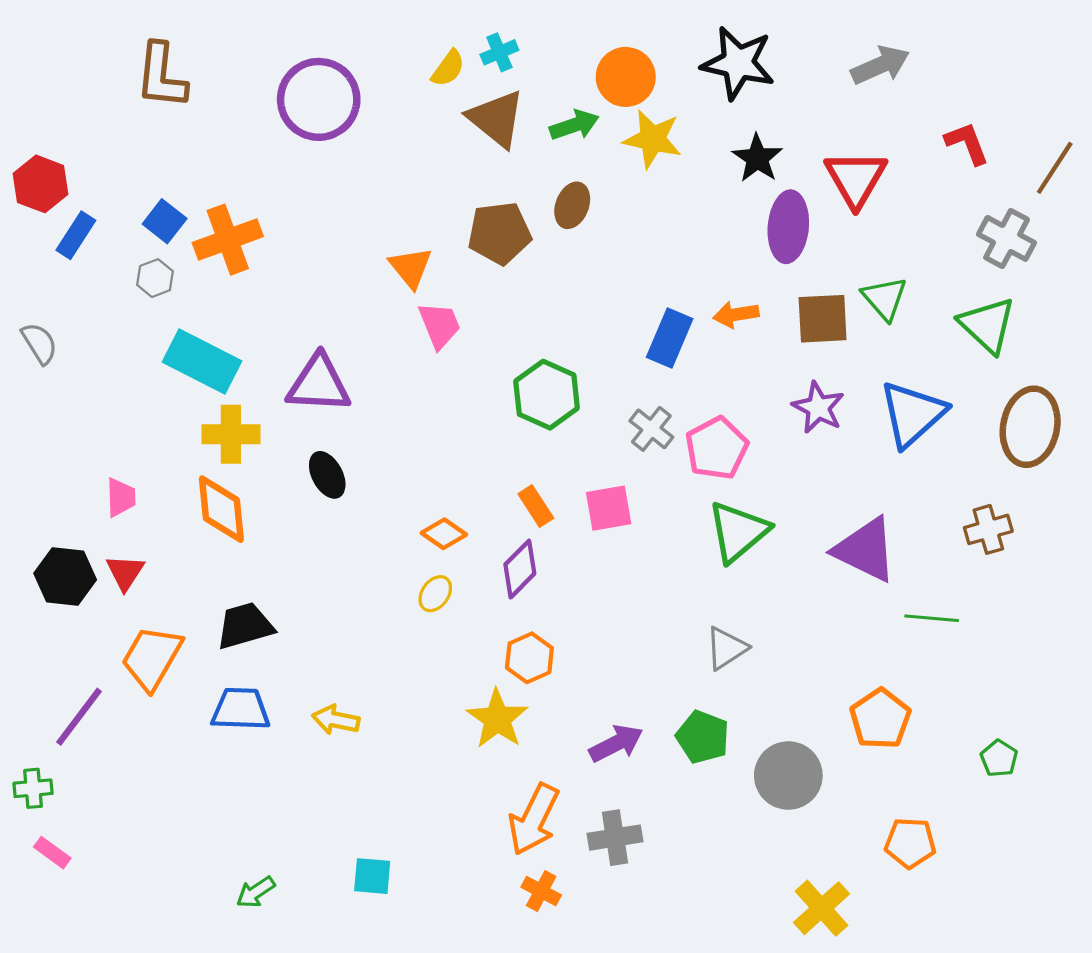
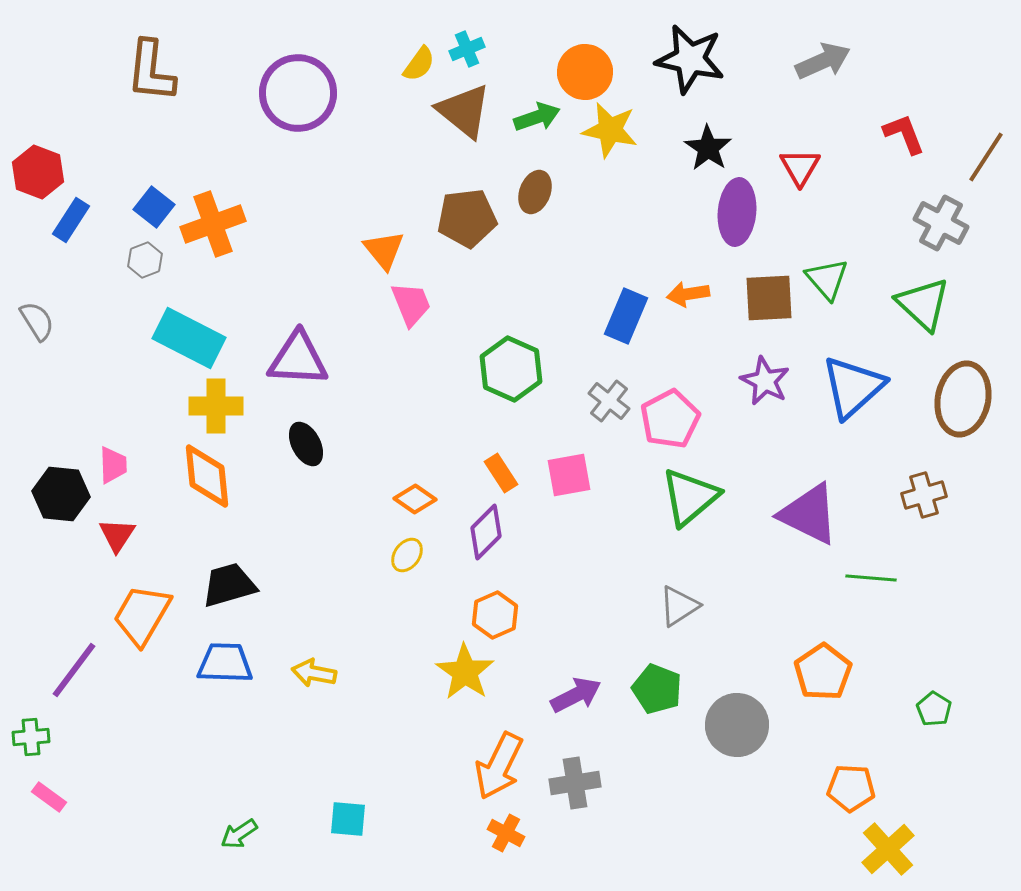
red triangle: (856, 179) -> (800, 167), size x0.7
black hexagon: (65, 577) -> (61, 494), moved
yellow cross: (821, 908) -> (888, 849), moved

